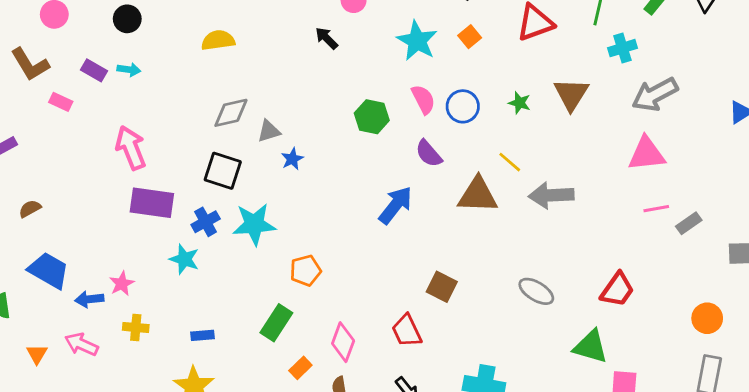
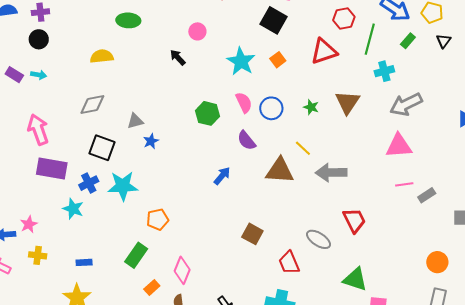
gray diamond: (231, 113) -> (92, 104), moved
blue arrow: (395, 205) -> (222, 176), size x0.7
red trapezoid: (617, 290) -> (354, 220), moved, turned -64
red trapezoid: (407, 331) -> (289, 263), moved

